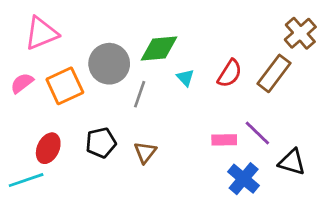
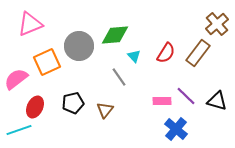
pink semicircle: (22, 83) -> (16, 79), moved, size x1.4
gray line: (140, 94) -> (119, 77), moved, turned -54
black triangle: (292, 162) -> (217, 101), moved

